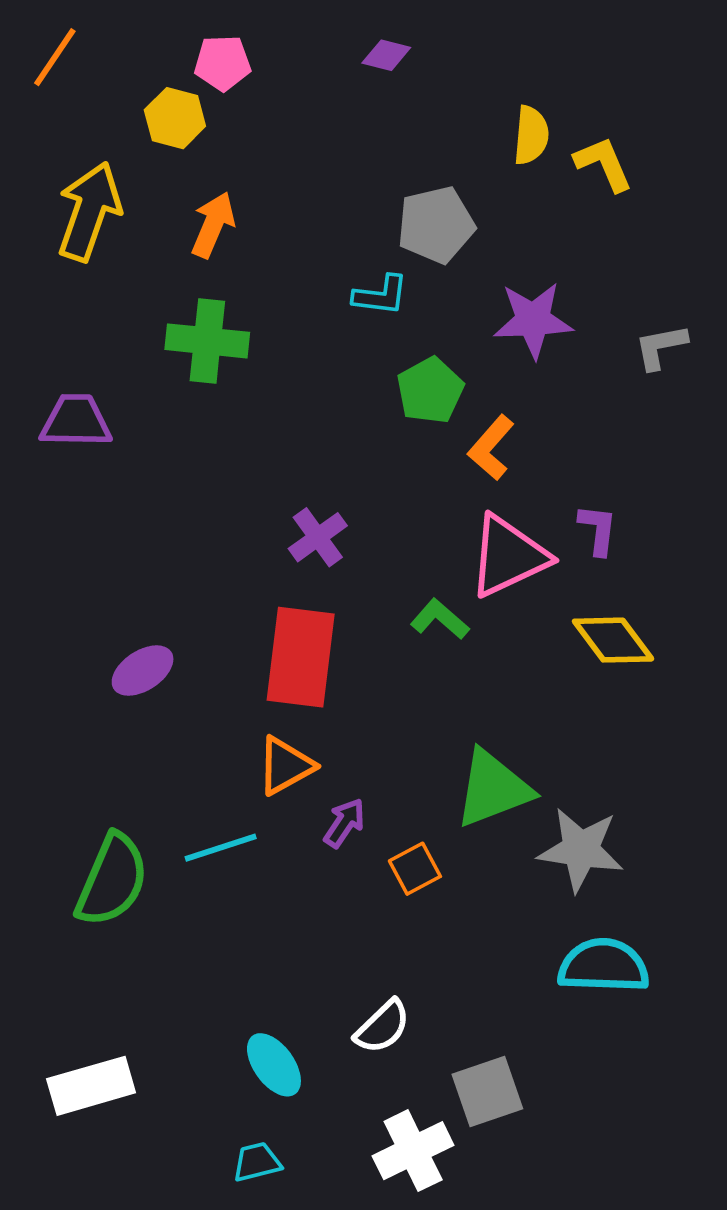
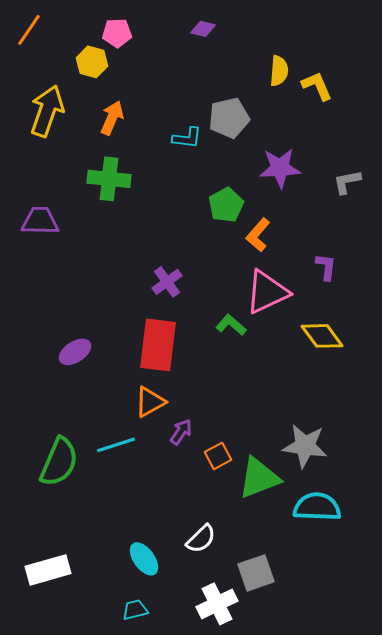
cyan L-shape: (381, 295) -> (187, 138), moved
purple L-shape: (598, 530) -> (326, 267), moved
green triangle: (493, 789) -> (259, 478), moved

